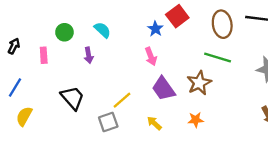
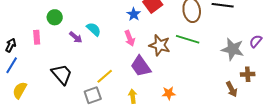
cyan semicircle: (102, 30) -> (94, 29), moved
black arrow: (14, 46) -> (11, 45), moved
purple arrow: (89, 55) -> (76, 37), turned -40
brown star: (199, 83) -> (160, 45), moved, turned -30
yellow arrow: (154, 123) -> (133, 96), turned 40

